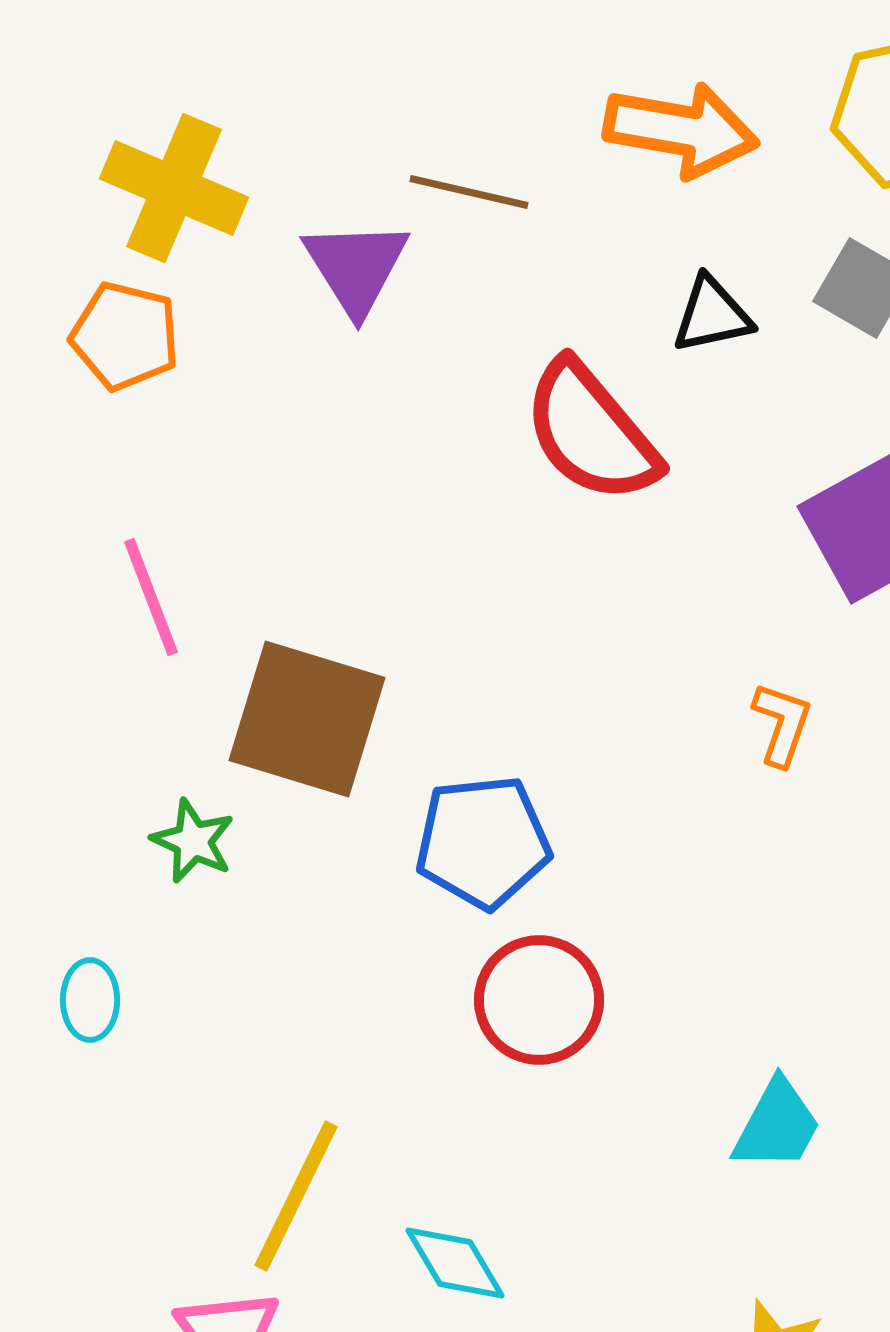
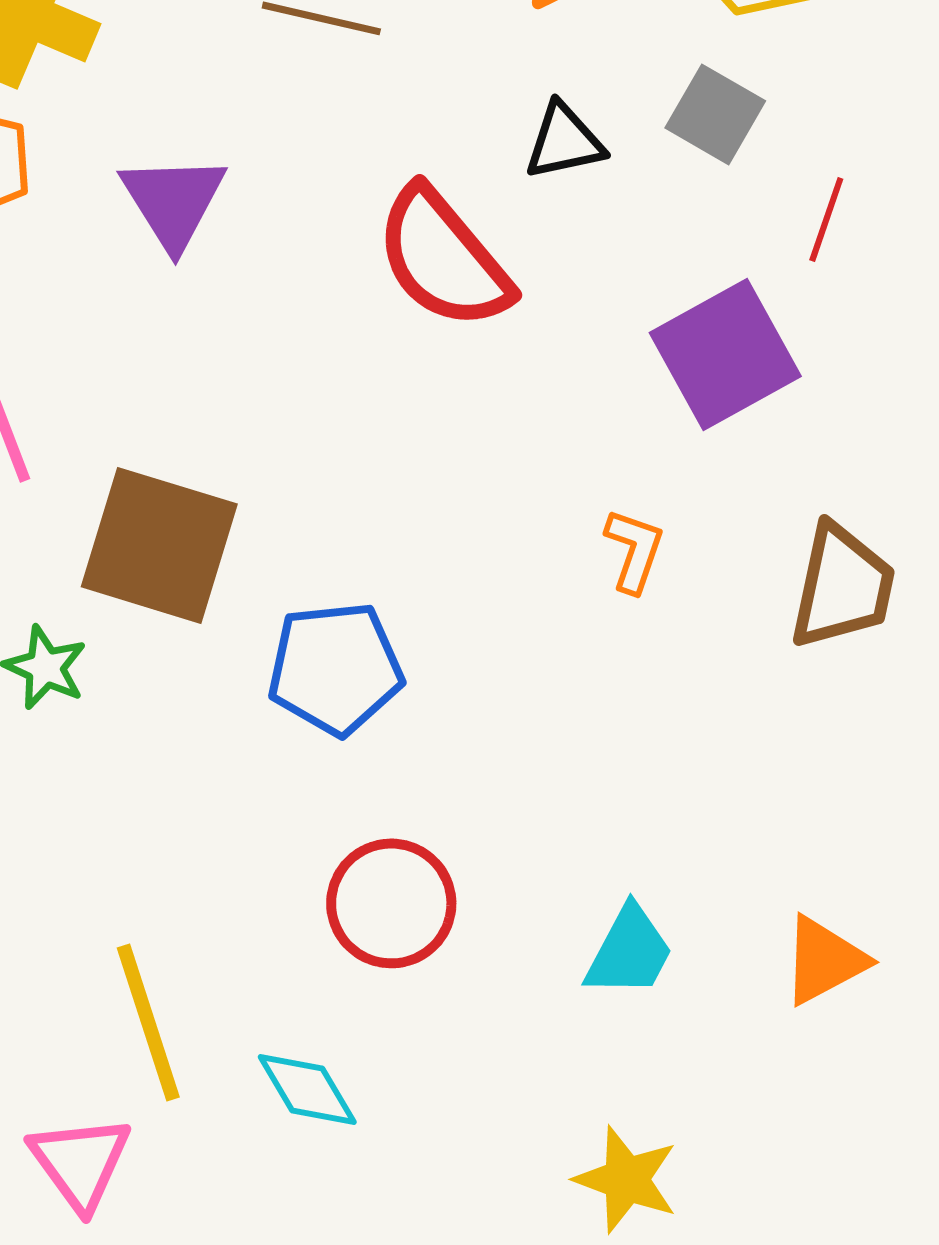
purple triangle: (356, 267) -> (173, 201), moved
red circle: (539, 1000) -> (391, 903), moved
yellow line: (296, 1196) -> (148, 1022), turned -44

